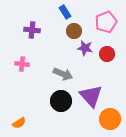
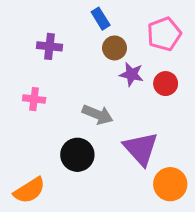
black circle: (61, 101) -> (77, 155), moved
orange semicircle: (19, 123) -> (29, 190), size x1.5

